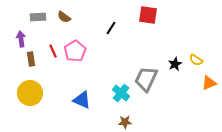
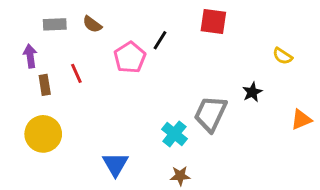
pink pentagon: (75, 51) -> (130, 58), moved
yellow semicircle: (196, 60) -> (283, 56), moved
blue triangle: (82, 100) -> (115, 164), moved, turned 36

